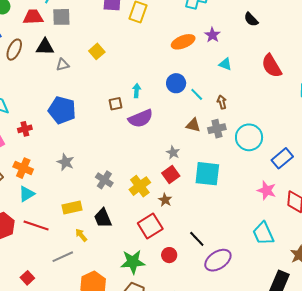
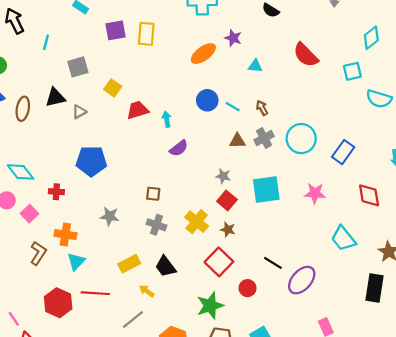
red trapezoid: (33, 17) -> (138, 110), moved
gray square: (61, 17) -> (78, 67), moved
brown square: (115, 104) -> (153, 194), moved, turned 32
purple semicircle: (141, 118) -> (179, 148), size x0.7
red cross: (25, 129) -> (56, 192), turned 32
pink star: (267, 190) -> (315, 193), moved

